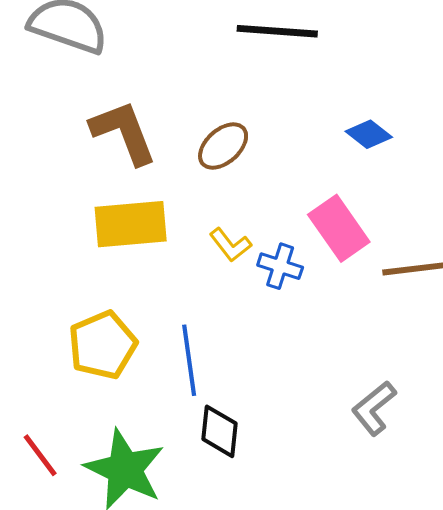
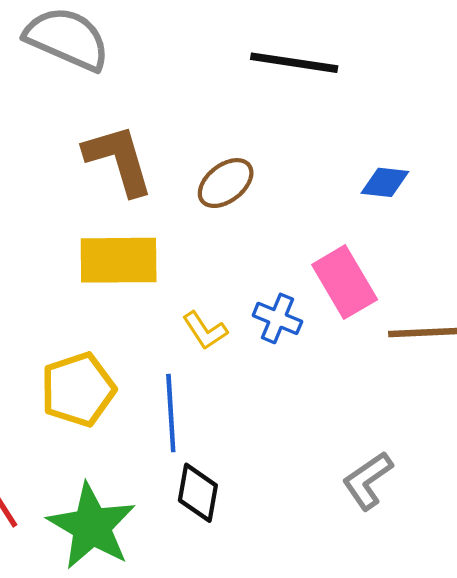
blue diamond: (369, 134) -> (385, 182), turned -36
yellow L-shape: (230, 245) -> (205, 331), moved

